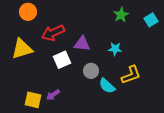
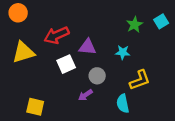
orange circle: (28, 12) -> (18, 13), moved
green star: (121, 15) -> (134, 25), moved
cyan semicircle: (107, 86) -> (123, 104), moved, turned 36
purple arrow: (53, 95) -> (85, 95), moved

